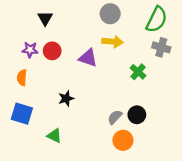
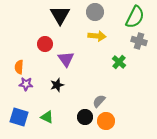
black triangle: (45, 18) -> (60, 15), moved, size x1.5
purple star: (30, 50) -> (26, 84), moved
purple triangle: (88, 58) -> (66, 59), moved, turned 36
blue square: (22, 114) -> (19, 117), moved
black circle: (137, 115) -> (85, 117), moved

